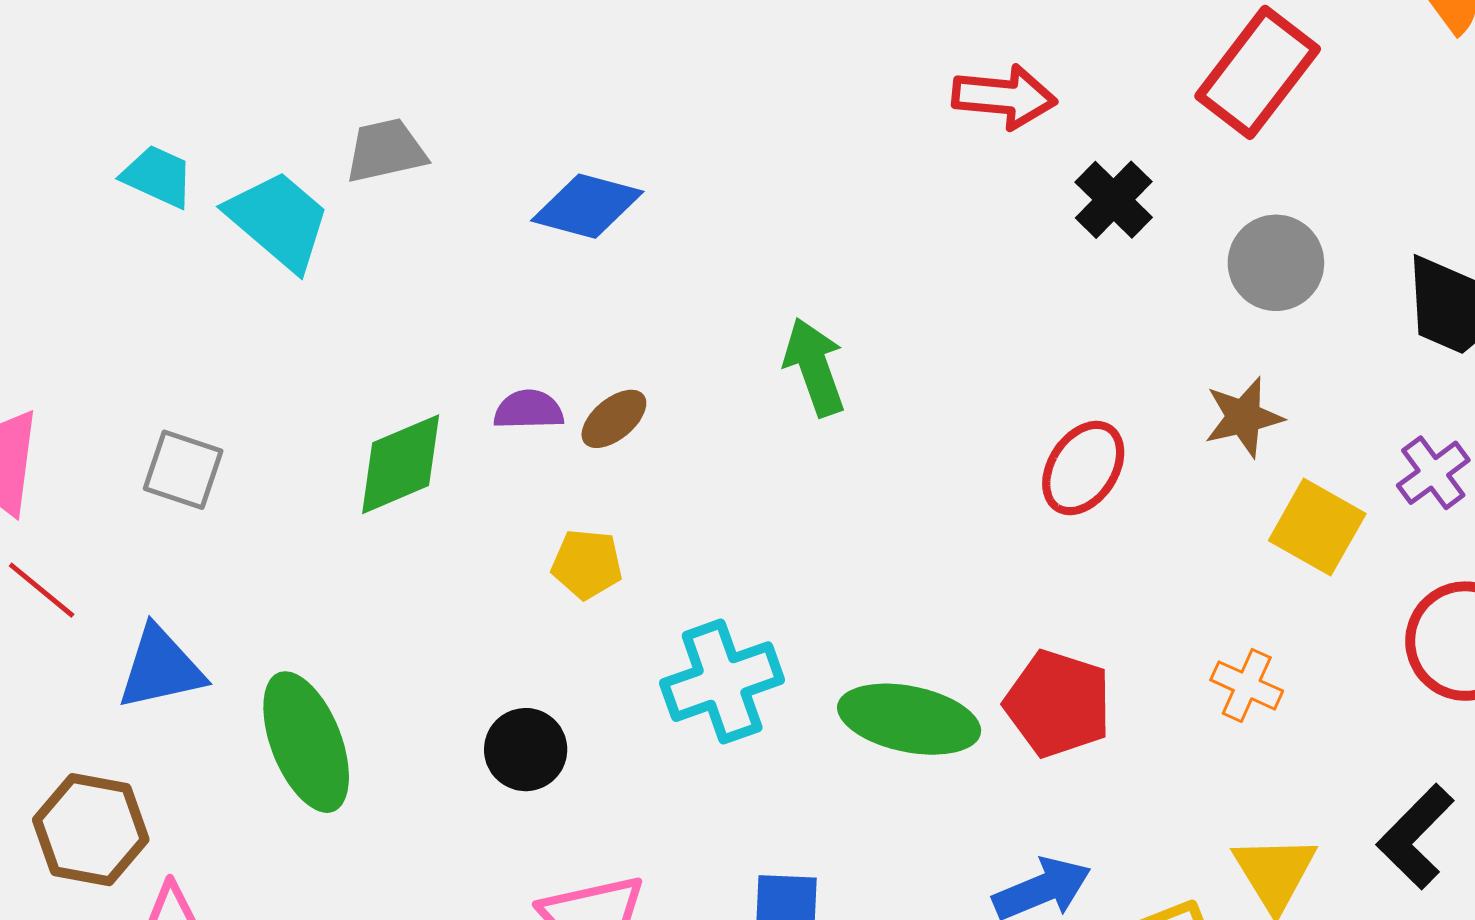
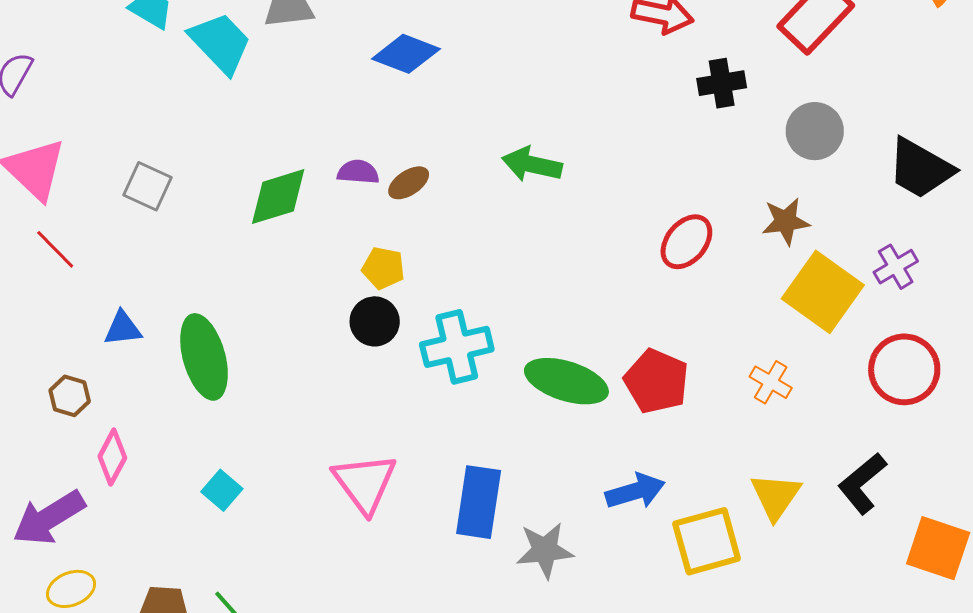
black cross: (1114, 200) -> (722, 83), turned 30
green arrow: (814, 367) -> (532, 164), turned -64
yellow square: (1317, 527) -> (823, 292), size x1.4
blue triangle: (161, 668) -> (123, 328), moved, size x0.7
black circle: (526, 750) -> (375, 321), moved
brown hexagon: (91, 830) -> (70, 396), size x0.6

